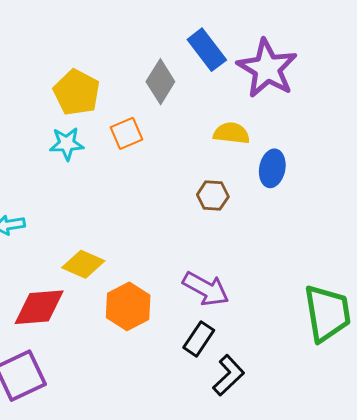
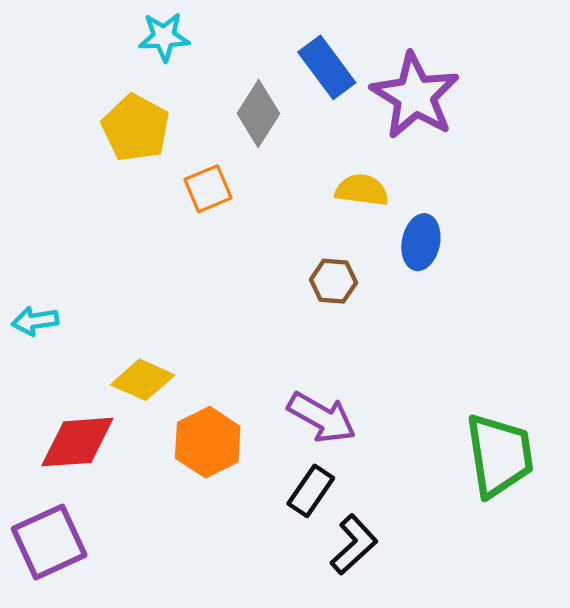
cyan star: (67, 144) -> (164, 37), moved

